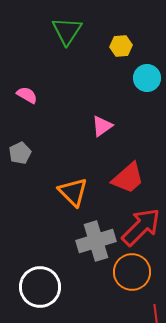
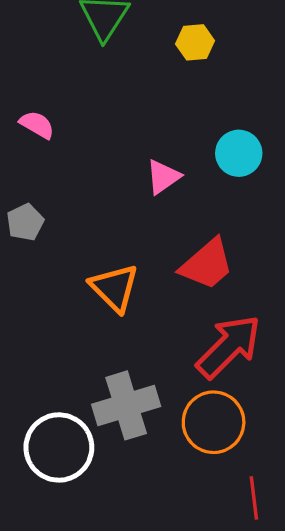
cyan circle: (147, 78) -> (239, 153), moved
gray cross: (96, 241) -> (126, 405), moved

